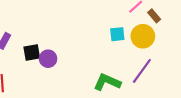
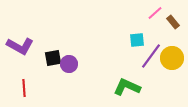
yellow circle: (143, 36) -> (172, 58), moved
purple line: (142, 71) -> (151, 56), moved

